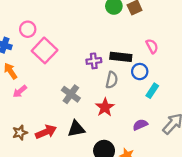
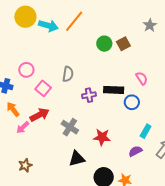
pink square: (45, 50) -> (43, 88), size x0.7
gray semicircle: (112, 80) -> (68, 74), moved
cyan rectangle: (152, 91) -> (146, 131), moved
red star: (105, 107) -> (102, 137), turned -30
red arrow: (46, 132) -> (40, 115), moved

